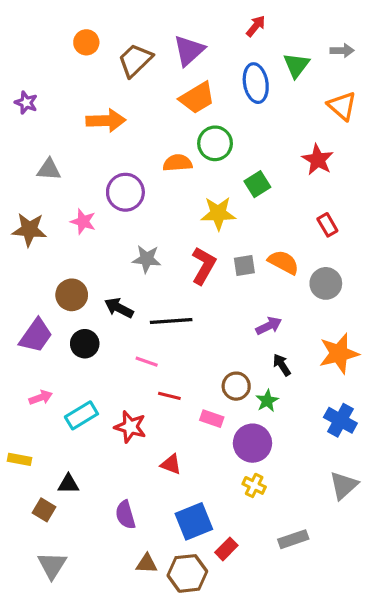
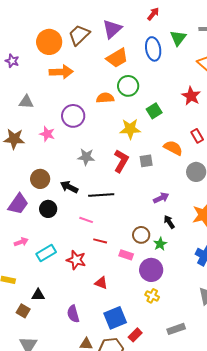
orange circle: (86, 42) -> (49, 42), moved, size x1.6
orange semicircle: (283, 262) -> (173, 148), moved

